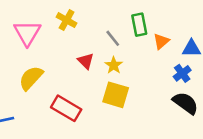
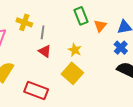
gray line: (113, 38) -> (43, 32), moved, turned 56
yellow star: (114, 65) -> (75, 50), moved
yellow square: (116, 95) -> (72, 73), turned 35

